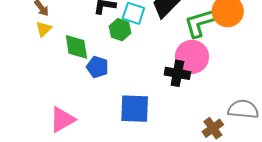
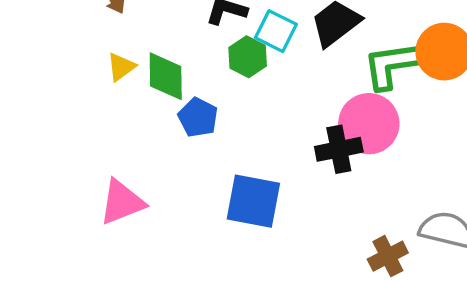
yellow triangle: (44, 29) -> (121, 67), moved
black cross: (177, 73) -> (339, 149), turned -30

